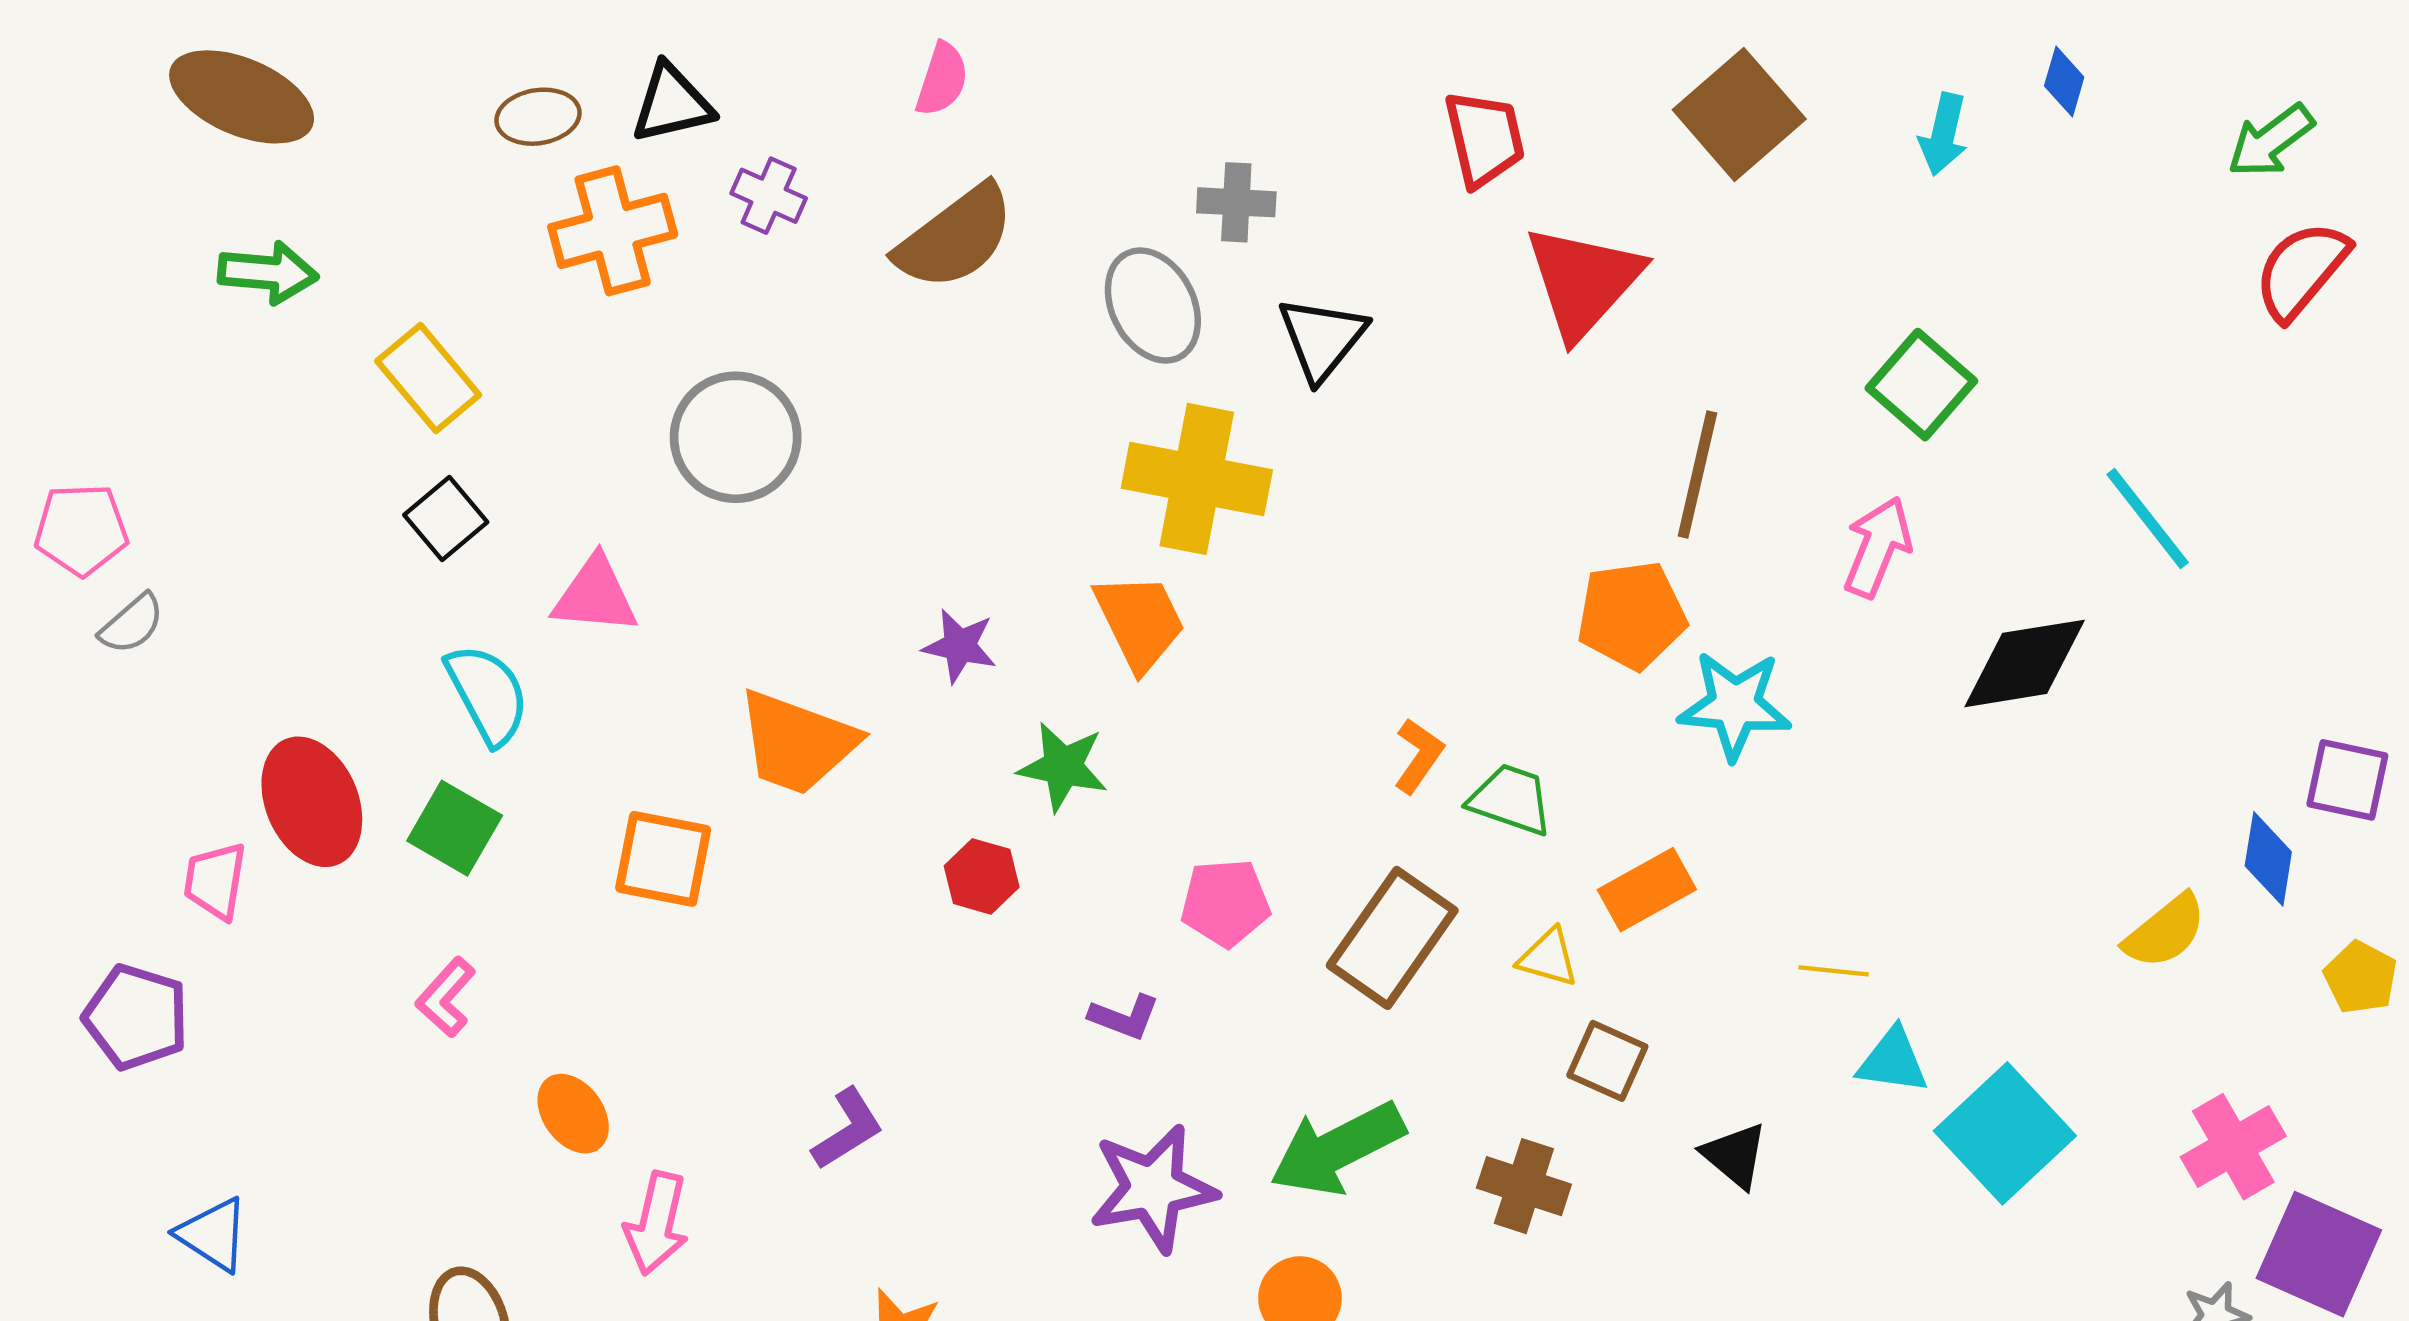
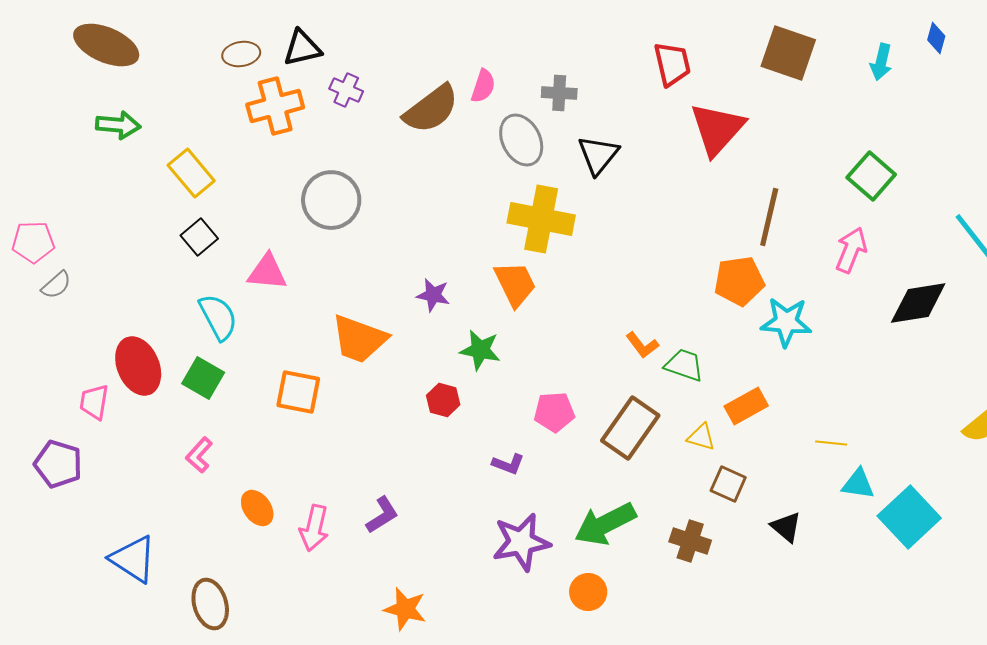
pink semicircle: (942, 79) -> (483, 86), moved
brown square: (1739, 114) -> (788, 53), turned -30
orange L-shape: (1419, 756) -> (642, 345), turned 108
pink arrow: (657, 1223) -> (314, 528), moved
blue triangle: (213, 1234) -> (133, 559), moved, size x1.4

